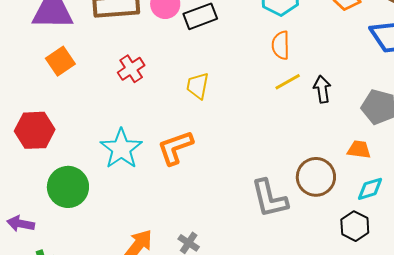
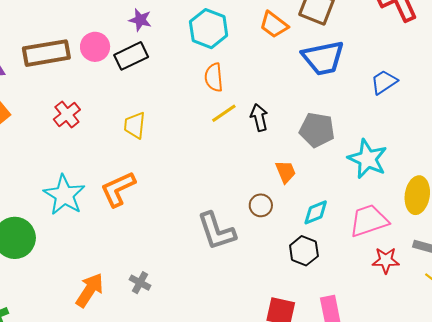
orange trapezoid: (359, 150) -> (286, 172), moved, turned 65
brown circle: (316, 177) -> (261, 205), size x0.6

